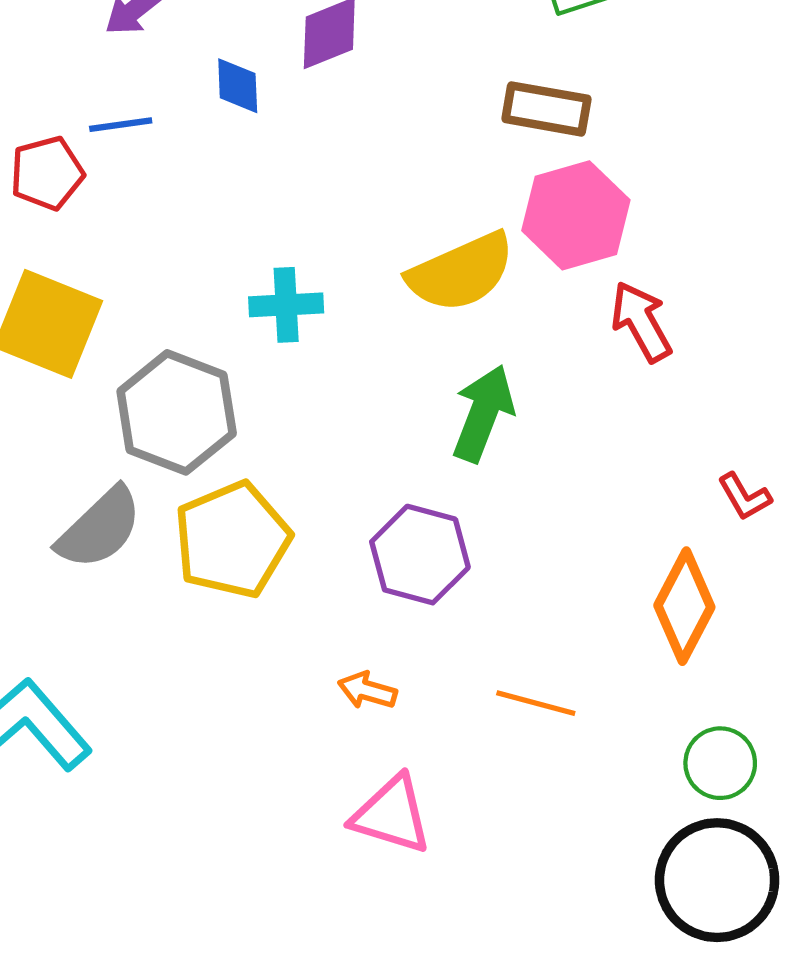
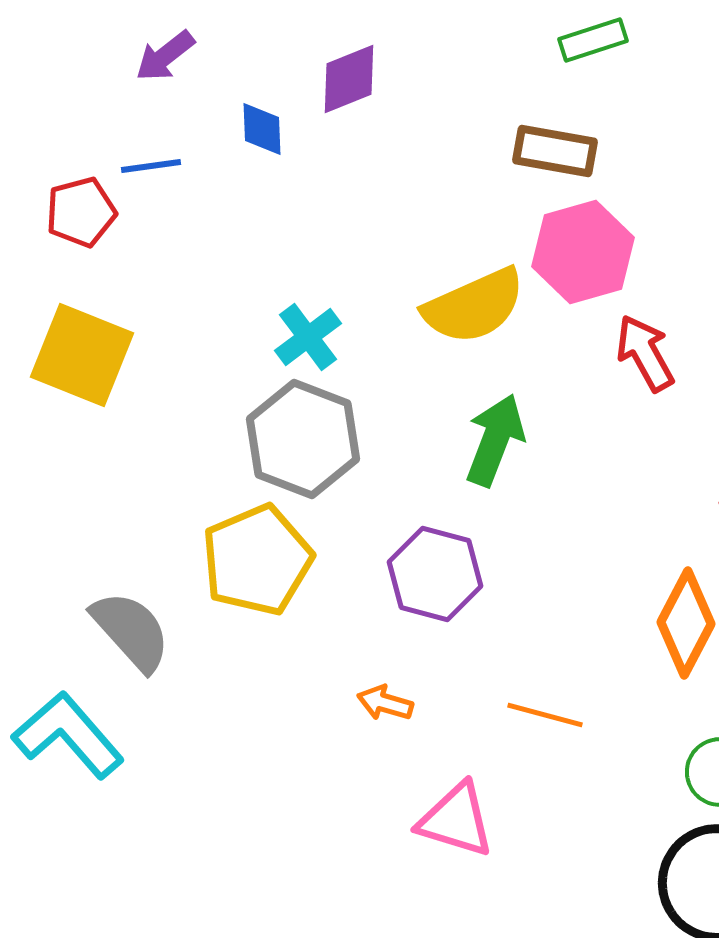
cyan cross: (286, 305) -> (308, 337), turned -34
gray hexagon: (177, 412) -> (303, 439), moved
gray semicircle: (100, 528) -> (131, 631), moved, turned -88
pink triangle: (392, 815) -> (456, 820), moved

